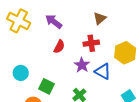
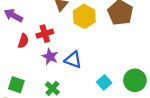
red cross: (91, 43) -> (45, 34), moved
yellow hexagon: (125, 53) -> (84, 16), moved

